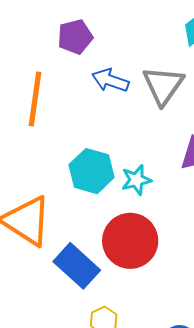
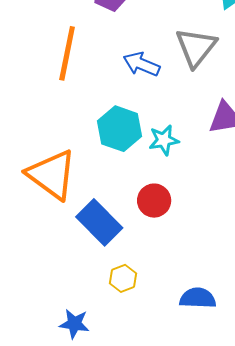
blue arrow: (110, 80) -> (141, 64), moved
red circle: (130, 241) -> (154, 201), size x0.6

